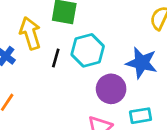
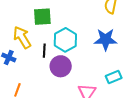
purple circle: (111, 89) -> (61, 66), moved

